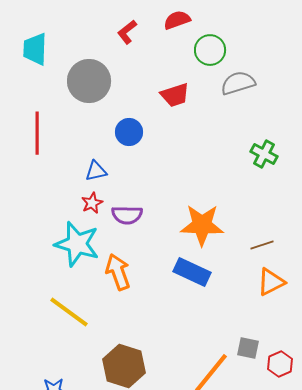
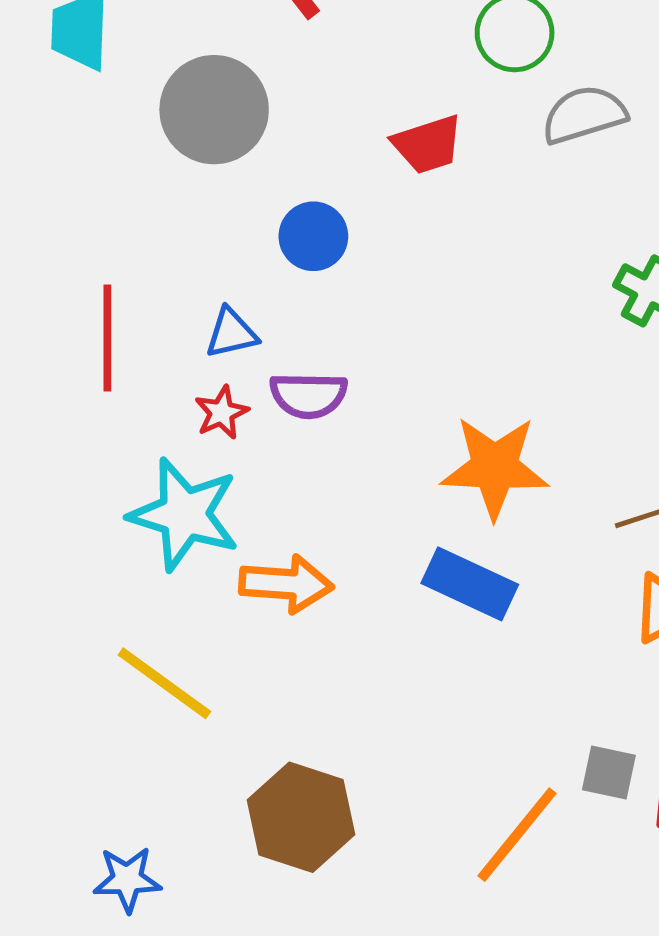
red line: (37, 133) -> (107, 338), moved
purple semicircle: (127, 215) -> (308, 395), moved
orange arrow: (118, 272) -> (286, 584), turned 114

